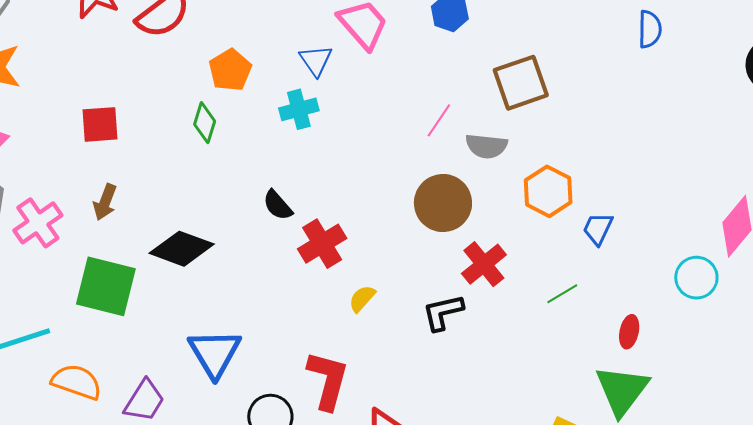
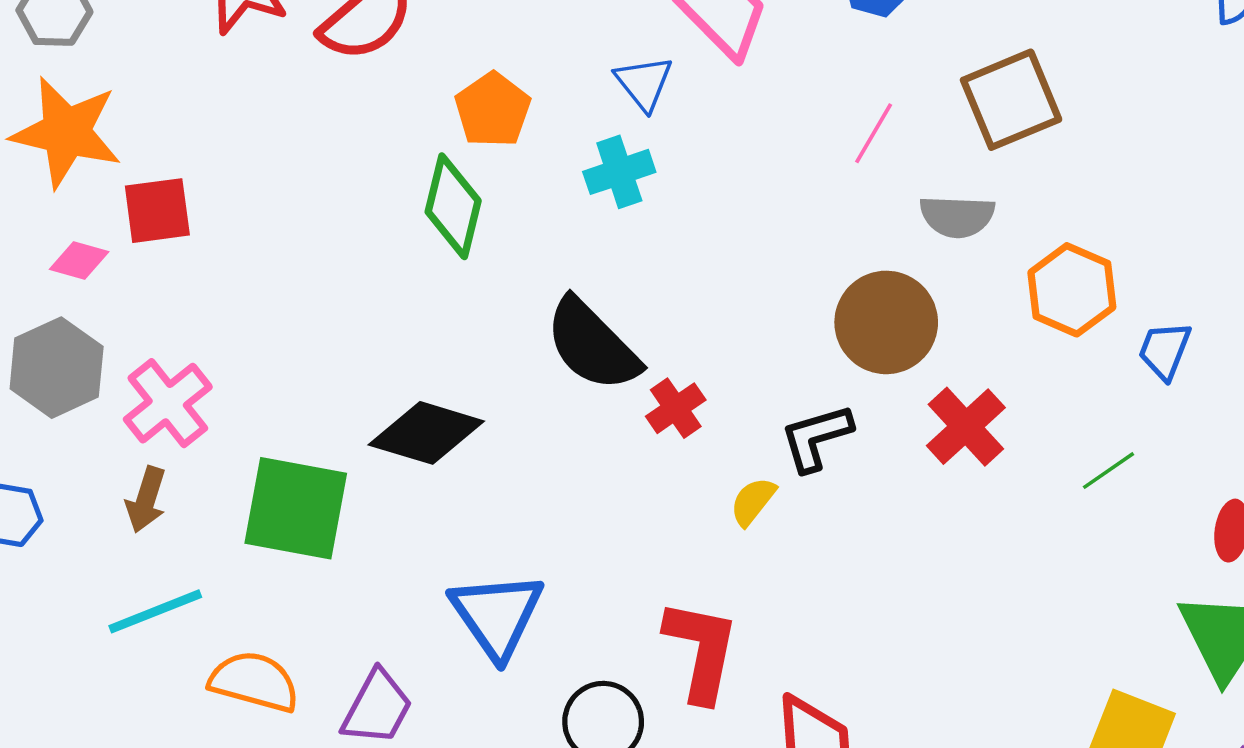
pink line: (439, 120) -> (874, 133), moved
green diamond: (205, 123) -> (453, 206), size x1.4
red square: (100, 124) -> (157, 211), moved
brown arrow: (105, 202) -> (146, 500), moved
black semicircle: (278, 205) -> (592, 345), size x1.8
red cross: (322, 244) -> (676, 408), size x0.7
black L-shape: (443, 312) -> (816, 438), moved

